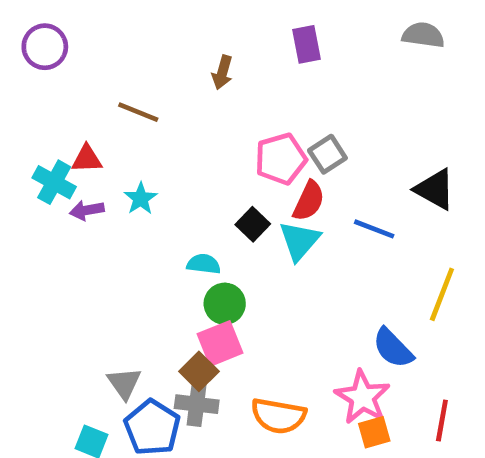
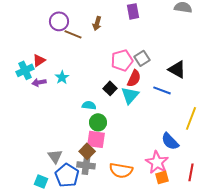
purple circle: (45, 47) -> (59, 21), moved
brown line: (138, 112) -> (73, 34), moved
red triangle: (87, 159) -> (39, 60), turned -32
cyan cross: (54, 182) -> (25, 70), turned 36
black triangle: (435, 189) -> (177, 69), moved
pink square: (220, 343) -> (96, 139), turned 30

